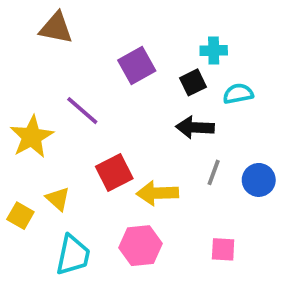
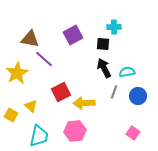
brown triangle: (56, 28) -> (30, 39), moved
black square: (193, 82) -> (103, 44), turned 32
cyan semicircle: (238, 94) -> (127, 72), moved
black arrow: (195, 127) -> (104, 68), turned 60
pink square: (223, 249) -> (133, 133), moved, turned 32

